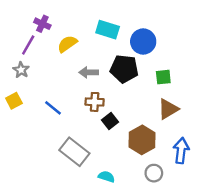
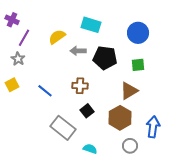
purple cross: (42, 24) -> (12, 20), moved
blue circle: (143, 41) -> (138, 33), moved
gray arrow: (89, 72) -> (78, 51), moved
brown triangle: (168, 109) -> (129, 91), moved
black square: (110, 121) -> (87, 111), moved

